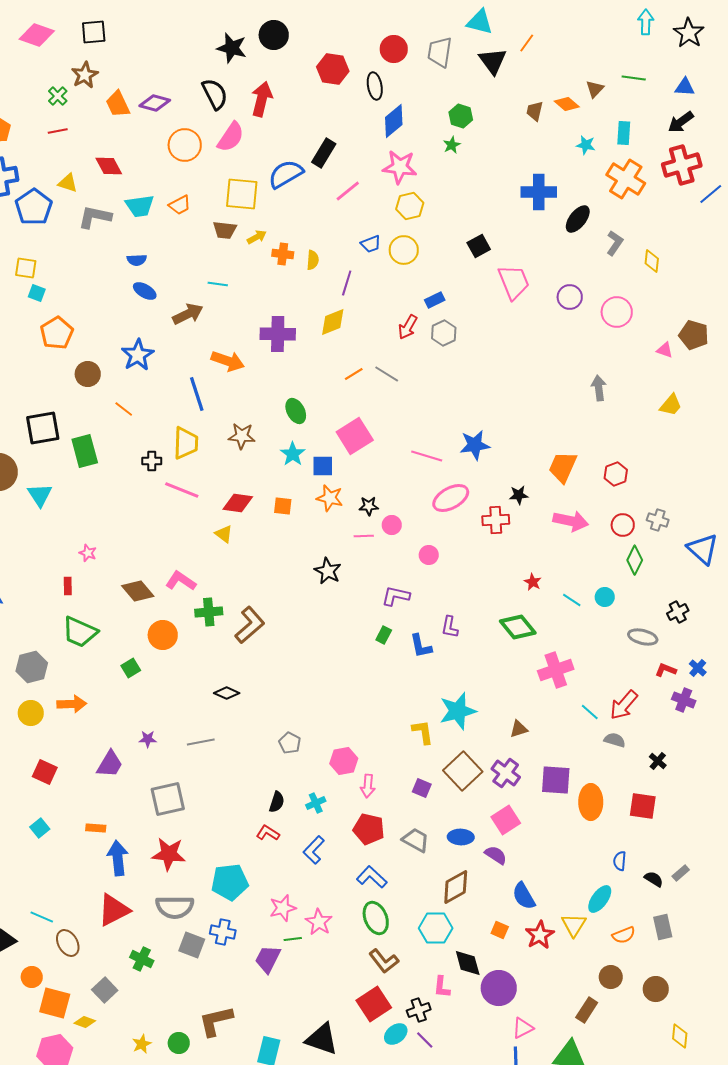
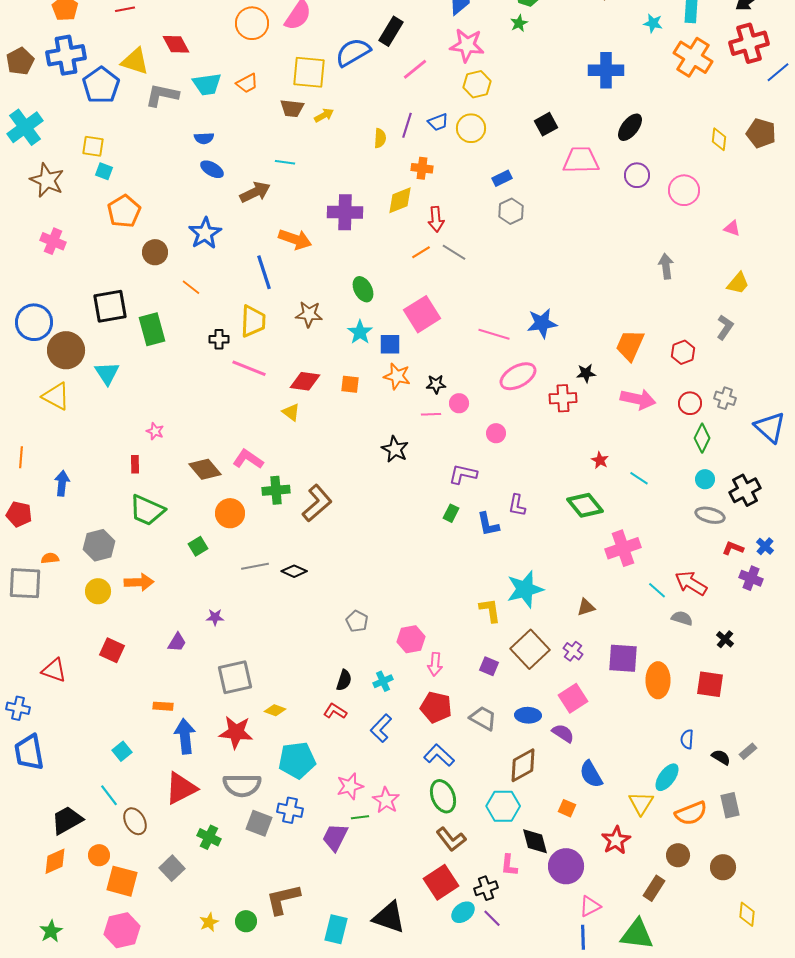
yellow triangle: (68, 183) -> (135, 61), size x1.4
black ellipse: (578, 219) -> (630, 127), moved
gray L-shape: (615, 243) -> (725, 327), moved
orange cross: (283, 254) -> (422, 168), moved
pink trapezoid: (514, 282) -> (581, 160), turned -69
purple line: (347, 283) -> (407, 125), moved
red arrow: (408, 327) -> (436, 219), moved, turned -35
brown pentagon: (694, 335) -> (761, 133), moved
cyan circle: (605, 597) -> (705, 479), moved
black cross: (678, 612) -> (745, 490), size x1.4
red arrow: (624, 705) -> (691, 583), turned 80
gray line: (201, 742) -> (255, 566), moved
purple trapezoid: (110, 764) -> (177, 642), size x0.7
purple cross: (506, 773) -> (573, 651), size x0.7
cyan square: (40, 828) -> (122, 751), moved
cyan line: (42, 917) -> (109, 795), turned 30
red star: (540, 935) -> (616, 840), moved
orange semicircle: (624, 935) -> (691, 813), size x1.4
yellow diamond: (85, 1022) -> (275, 710), moved

